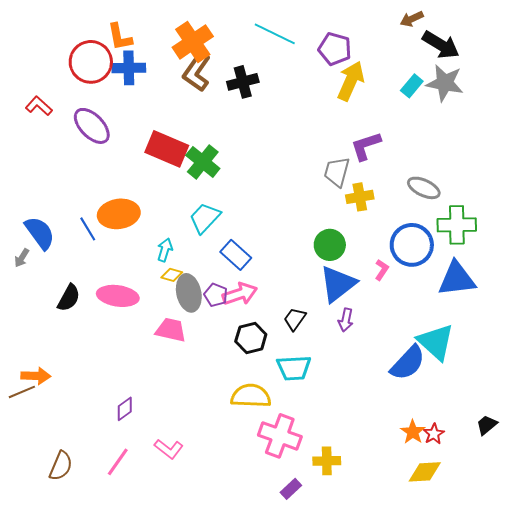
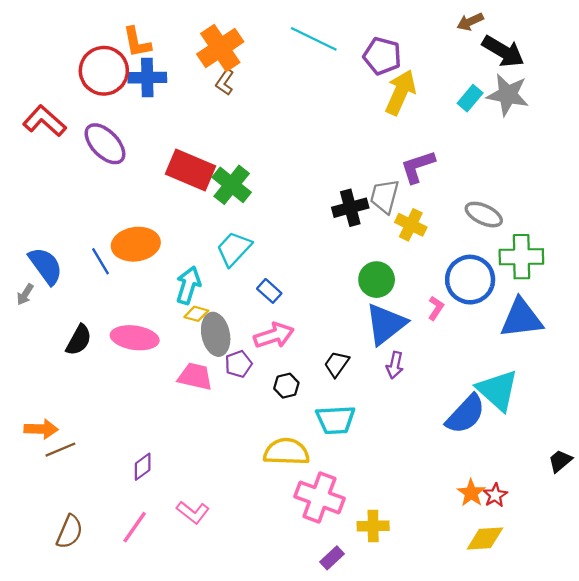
brown L-shape: (197, 72) -> (225, 82), size x0.6
black cross: (243, 82) -> (350, 208), moved
red L-shape: (39, 106) -> (45, 121), size x1.4
yellow cross: (360, 197) -> (411, 225), turned 36
cyan arrow: (165, 250) -> (188, 285), size x1.4
blue rectangle: (236, 255) -> (269, 291), size x0.7
purple pentagon: (216, 295) -> (238, 364), moved, turned 30
black hexagon: (251, 338) -> (286, 386), size x0.7
brown line: (22, 392) -> (60, 450), moved
black trapezoid: (487, 425) -> (560, 461), moved

